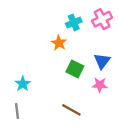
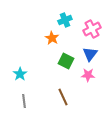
pink cross: (102, 19) -> (92, 29), moved
brown line: (71, 110) -> (63, 97), turned 36
gray line: (17, 111) -> (24, 101), moved

